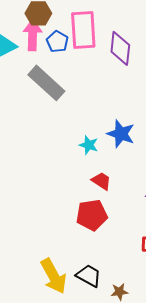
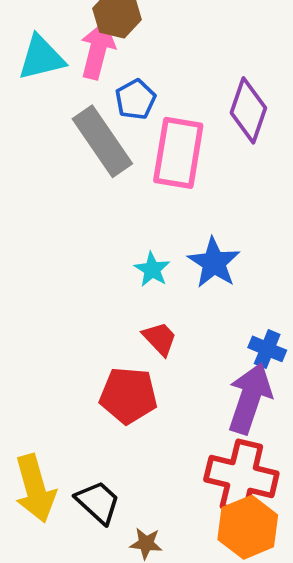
pink rectangle: (83, 30) -> (178, 153), moved
blue pentagon: (57, 42) -> (135, 99), moved

